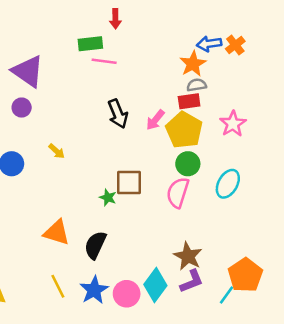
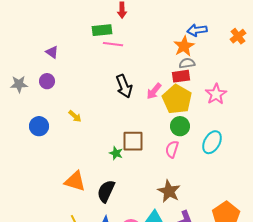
orange cross: (235, 45) -> (238, 36), moved
purple triangle: (28, 71) -> (52, 52), size x0.5
pink semicircle: (178, 192) -> (172, 149), size x0.7
brown star: (188, 256) -> (169, 191), moved

